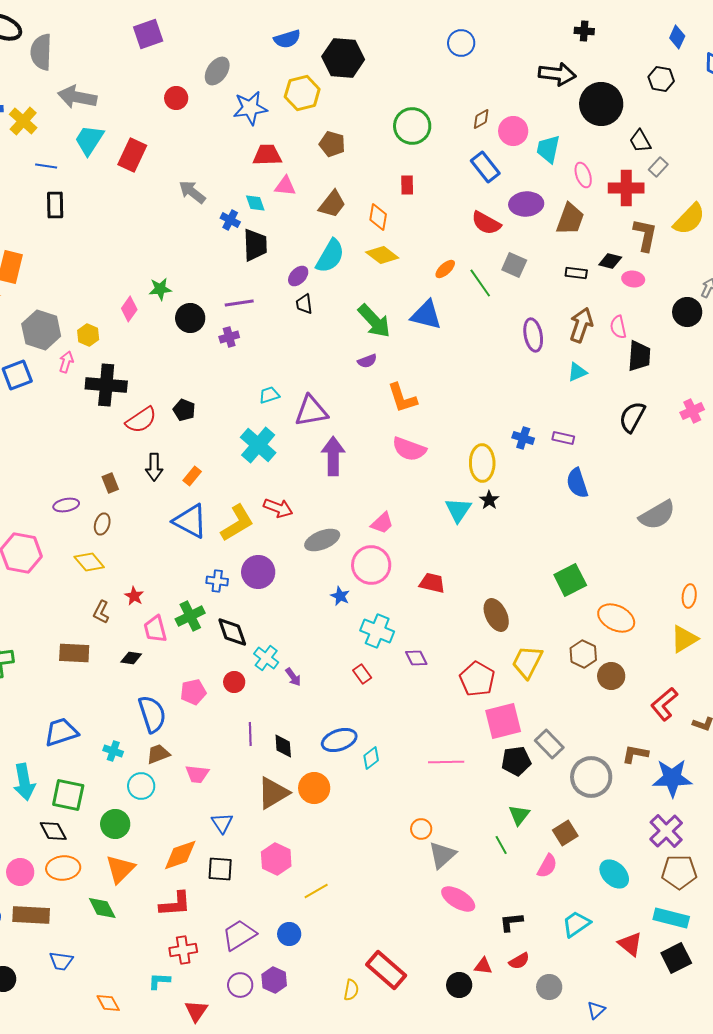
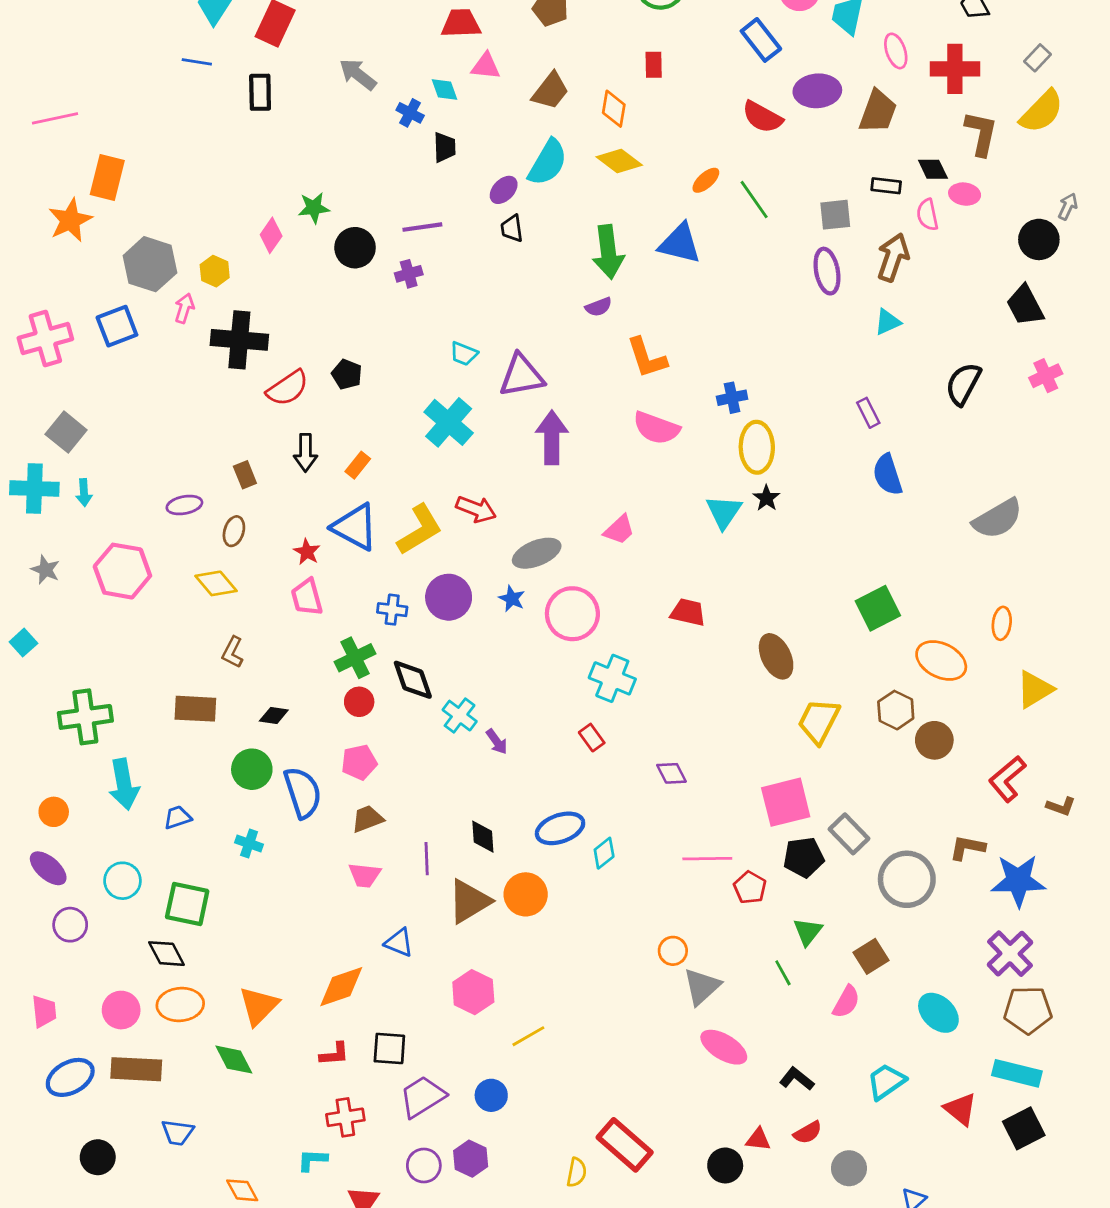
blue line: (46, 166) -> (197, 62), moved
gray rectangle: (658, 167) -> (1038, 58), moved
black rectangle: (55, 205) -> (260, 92), moved
black trapezoid: (255, 245) -> (444, 147), size x0.7
black diamond: (610, 261) -> (933, 169), turned 50
gray square: (514, 265) -> (835, 215), moved, turned -30
green arrow: (374, 321) -> (608, 252), turned 36
pink semicircle: (618, 327) -> (927, 215), moved
black trapezoid: (639, 356) -> (1025, 305), moved, turned 148
cyan trapezoid: (269, 395) -> (464, 354), turned -140
blue cross: (523, 438) -> (732, 398), moved, turned -30
purple rectangle: (563, 438) -> (868, 413), turned 50
pink circle: (371, 565) -> (572, 614), moved
red star: (134, 596) -> (307, 552), moved
blue star: (340, 596) -> (512, 599), moved
orange ellipse: (689, 596) -> (1002, 623), moved
pink trapezoid: (155, 629) -> (307, 597), moved
purple diamond: (416, 658) -> (671, 773), moved
red pentagon: (477, 679) -> (750, 888), moved, size x0.7
red circle: (234, 682) -> (359, 702), moved
blue trapezoid: (61, 732) -> (178, 817), size x0.6
purple line: (250, 734) -> (427, 859), moved
brown trapezoid: (158, 754) -> (367, 819), moved
cyan arrow: (24, 782) -> (124, 784), moved
cyan circle: (141, 786) -> (122, 881), moved
blue triangle: (222, 823) -> (399, 943), turned -35
green circle: (115, 824) -> (252, 769), moved
black square: (220, 869) -> (389, 1049), moved
red L-shape: (175, 904) -> (334, 1054), size x0.7
black L-shape: (511, 922) -> (797, 1079), turned 45

